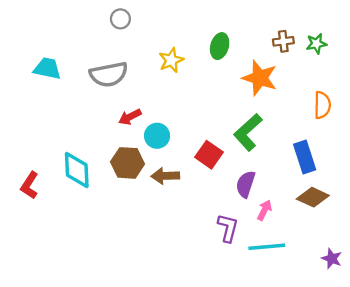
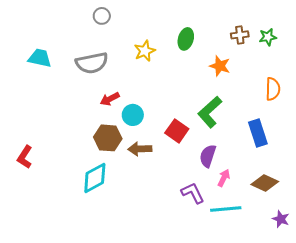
orange star: (260, 78) -> (220, 66), size x0.7
cyan diamond: (77, 170) -> (95, 178), moved, turned 64
brown diamond: (313, 197) -> (265, 183), moved
purple L-shape: (228, 228) -> (193, 193), turned -40

